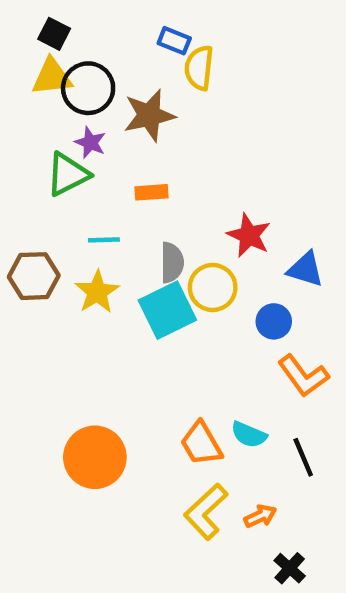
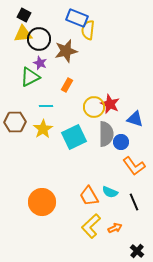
blue rectangle: (174, 41) -> (77, 18), size x1.5
orange rectangle: (151, 192) -> (67, 85), turned -56
gray semicircle: (172, 263) -> (106, 134), moved, size x1.4
yellow circle: (213, 287) -> (94, 107), moved
black cross: (290, 568) -> (137, 251), moved

